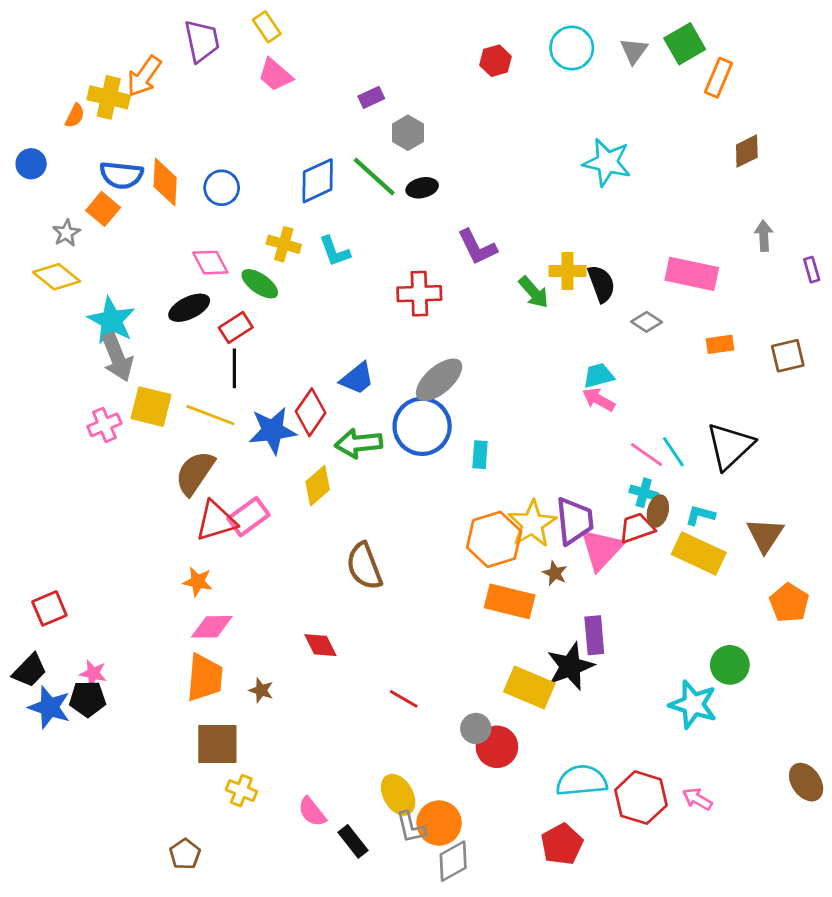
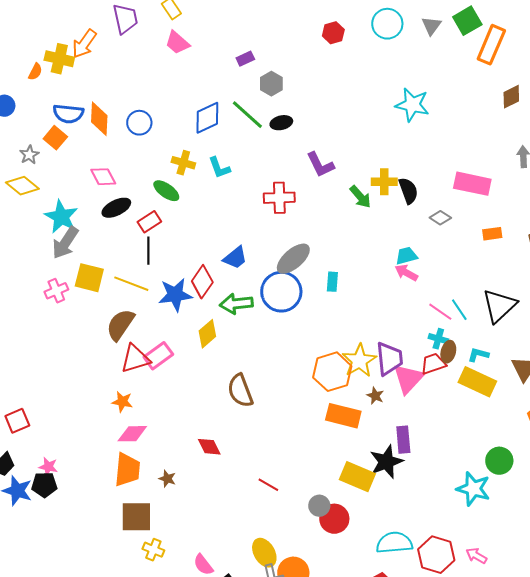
orange rectangle: (719, 78) -> (491, 45), size x1.4
pink diamond: (210, 263) -> (103, 177), moved
gray arrow: (117, 357) -> (65, 243), turned 56
cyan rectangle: (480, 455) -> (332, 282), moved

